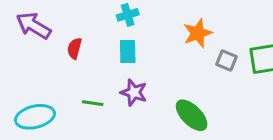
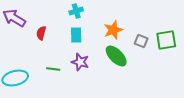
orange star: (198, 33) -> (113, 30), moved
green ellipse: (192, 115) -> (116, 56), moved

